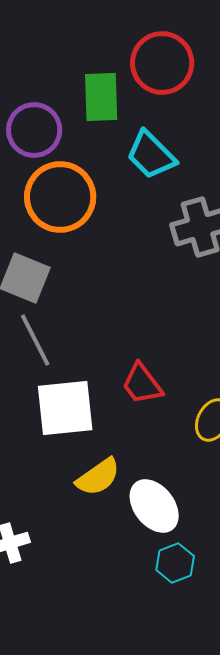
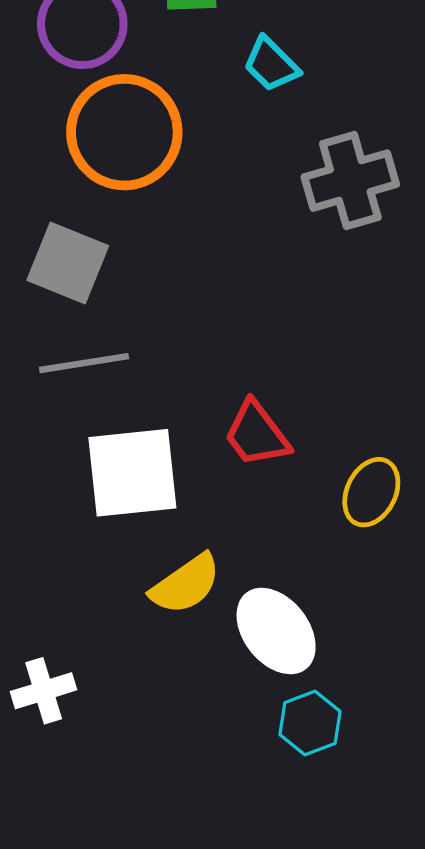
cyan trapezoid: (151, 155) -> (271, 64), size x0.7
gray line: (35, 340) -> (84, 363), turned -72

